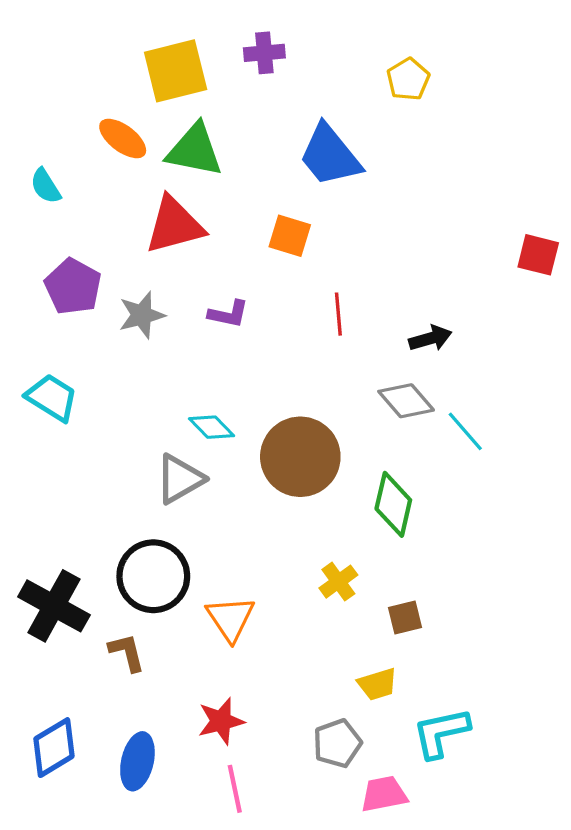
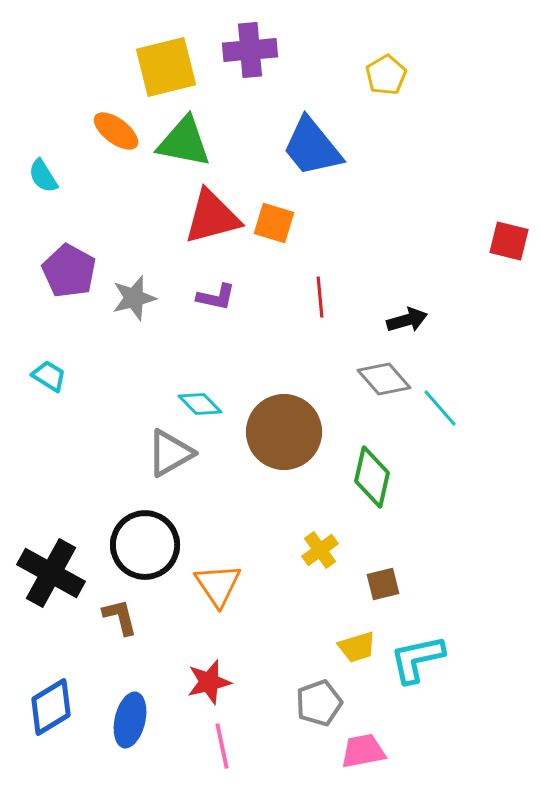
purple cross: (264, 53) -> (250, 50), size x1.4
red triangle: (174, 225) -> (212, 217), moved
cyan trapezoid: (52, 398) -> (49, 376), size x0.7
cyan L-shape: (441, 733) -> (417, 659), moved

